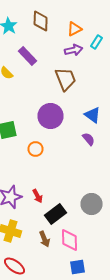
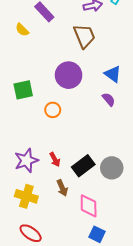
black rectangle: (56, 214) -> (83, 166), moved
brown arrow: (44, 239) -> (62, 188), moved
blue square: (78, 267) -> (97, 234), turned 35

